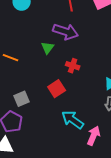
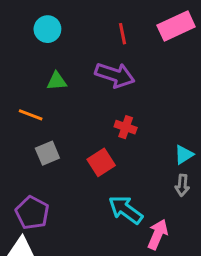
green triangle: (48, 48) -> (57, 81), moved, turned 48
gray square: (22, 99) -> (47, 153), moved

